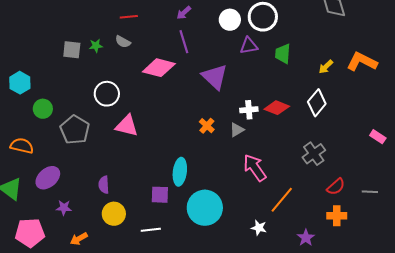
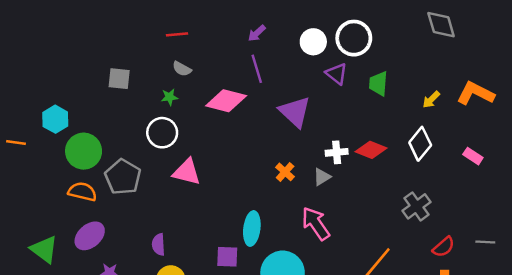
red line: (129, 17) -> (177, 34), moved
green star: (96, 46) -> (170, 97), moved
purple triangle: (249, 46) -> (337, 74), turned 48
green circle: (43, 109) -> (84, 151), size x1.5
pink rectangle: (378, 137) -> (473, 156), moved
orange semicircle: (22, 146) -> (82, 192), moved
pink arrow: (255, 168) -> (316, 224), moved
gray line: (370, 192) -> (485, 242), moved

